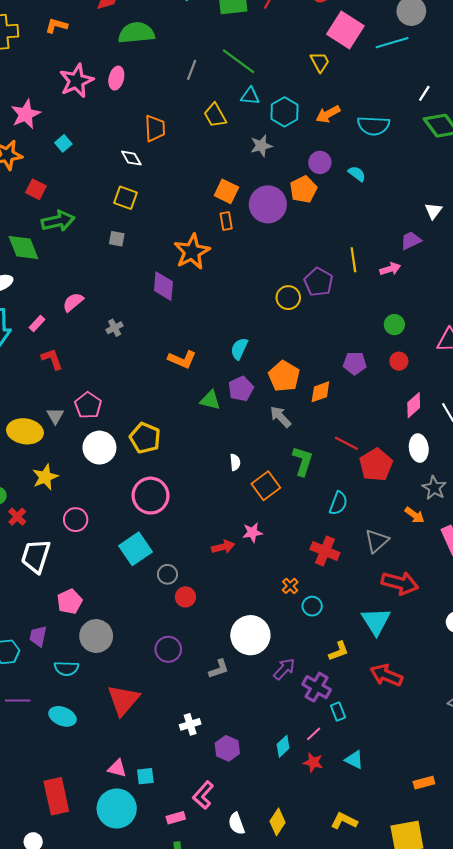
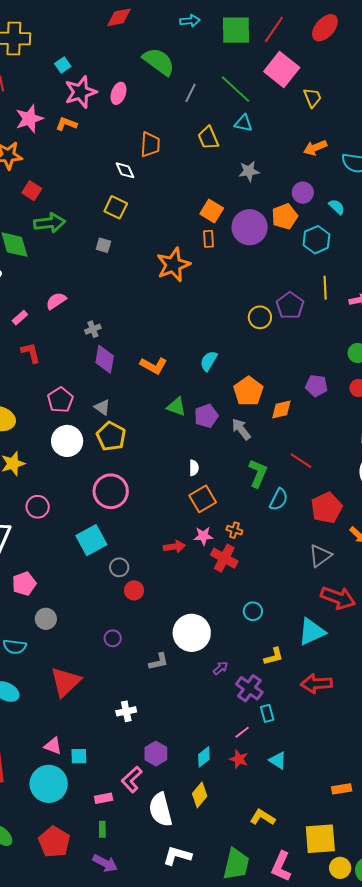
orange L-shape: (56, 26) -> (66, 124), moved
pink square: (345, 30) -> (282, 69), moved
green semicircle: (136, 33) -> (159, 62), moved, turned 36
cyan hexagon: (284, 112) -> (316, 240), moved
cyan square: (63, 143) -> (63, 65), moved
purple diamond: (163, 286) -> (105, 359), moved
purple pentagon: (241, 389) -> (206, 416), moved
gray triangle: (55, 416) -> (102, 407), moved, turned -30
red pentagon: (376, 465) -> (327, 508), moved
orange square: (266, 486) -> (203, 499), moved
cyan semicircle: (338, 503) -> (279, 499), moved
red cross: (325, 551) -> (224, 558), moved
orange cross: (290, 586) -> (234, 530), moved, turned -35
cyan triangle: (376, 621) -> (312, 632), turned 32
gray circle: (96, 636) -> (46, 619), size x0.7
purple circle: (168, 649) -> (113, 638), size x0.7
purple arrow: (284, 669) -> (220, 668), size x0.7
red arrow: (386, 675) -> (316, 684), turned -32
cyan diamond: (283, 746) -> (204, 757), moved
purple hexagon: (227, 748) -> (156, 754), moved
yellow diamond: (278, 822) -> (200, 795), moved
white semicircle: (236, 824) -> (160, 810), size x1.6

